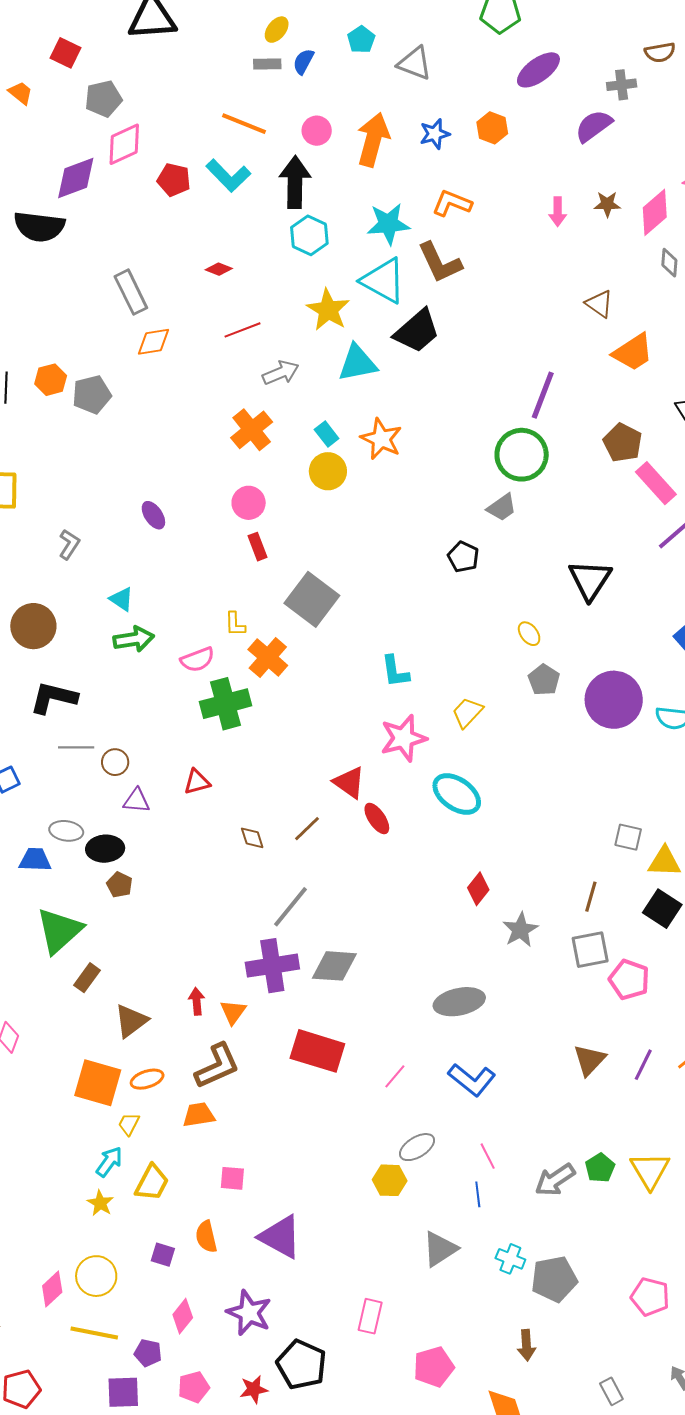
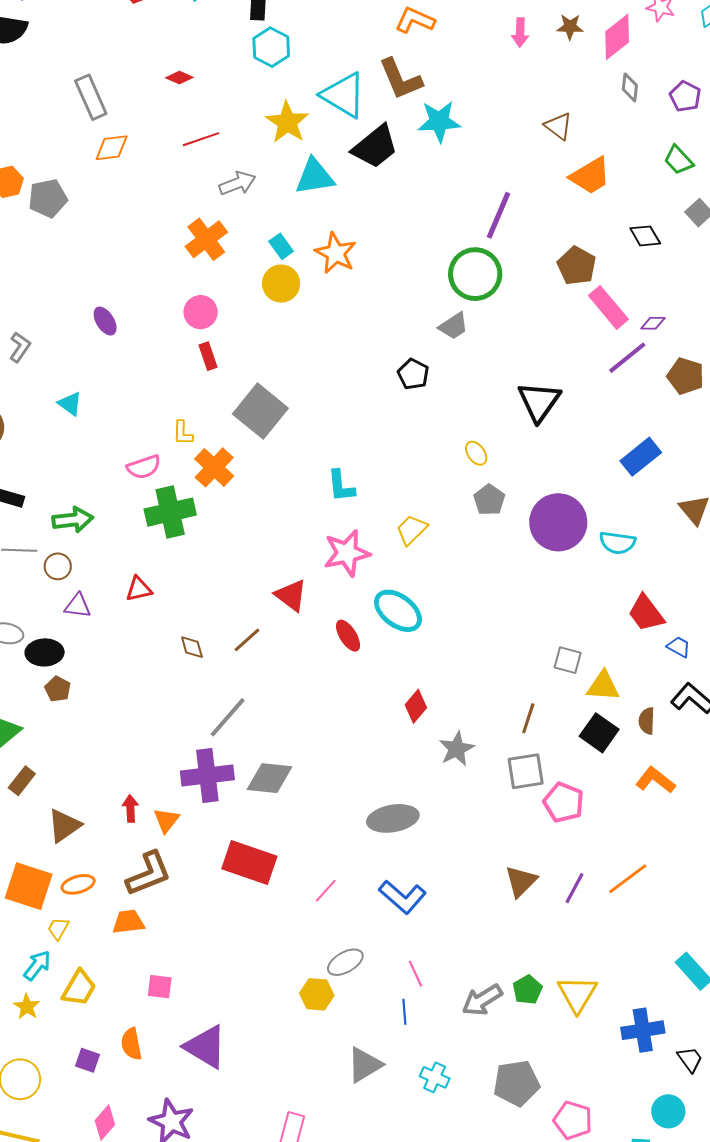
cyan star: (388, 224) -> (439, 121), moved
green arrow: (134, 639) -> (73, 520), moved
red ellipse: (377, 818) -> (348, 636), moved
gray pentagon: (554, 1279) -> (516, 1083), moved

